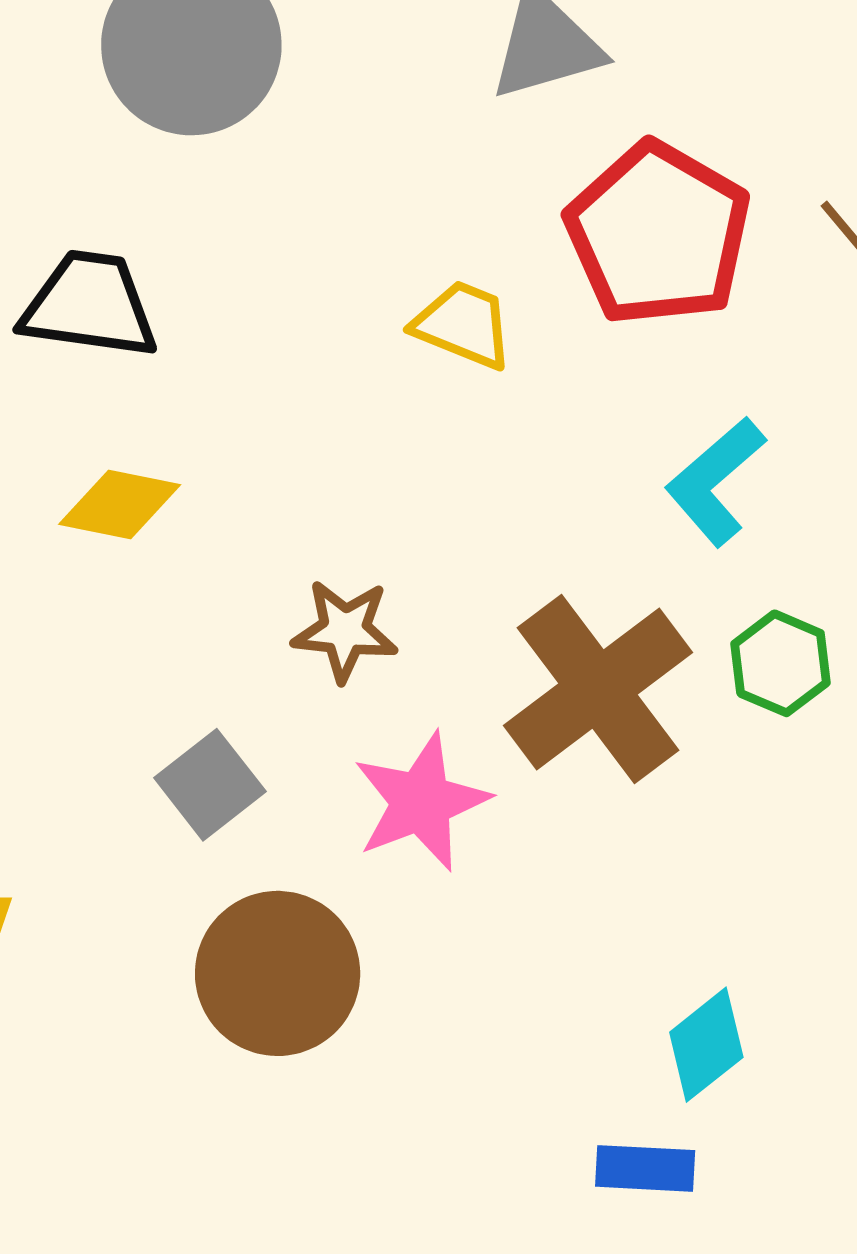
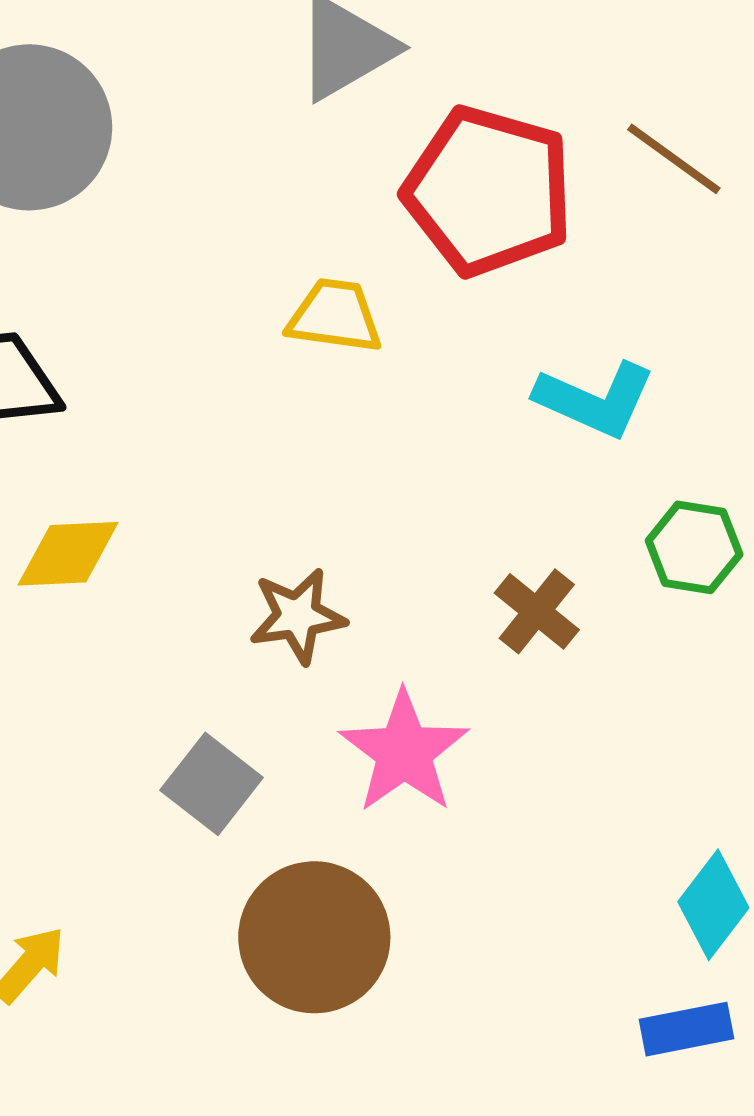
cyan L-shape: (715, 481) -> (595, 400), turned -101
brown cross: (598, 689) -> (537, 611), size x0.5

